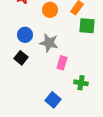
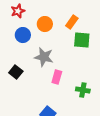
blue circle: (25, 35) -> (23, 35), moved
green cross: (81, 83) -> (83, 90), moved

